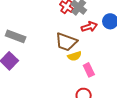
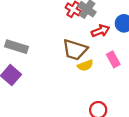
pink rectangle: (89, 70) -> (113, 59), moved

